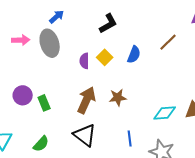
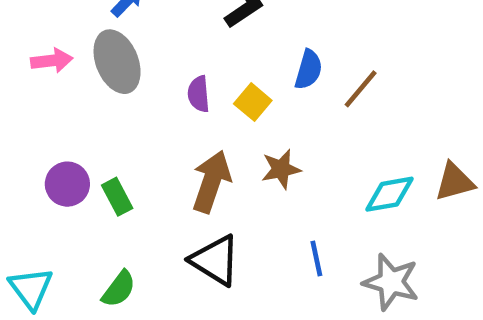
brown line: (168, 42) -> (361, 89), moved
yellow square: (105, 57) -> (253, 102), moved

